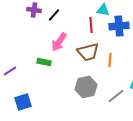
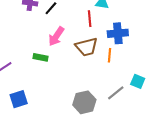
blue cross: (119, 26) -> (118, 33), moved
gray hexagon: (86, 87) -> (84, 102), moved

